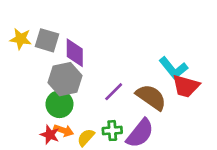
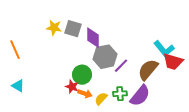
gray hexagon: (65, 79) -> (105, 57), moved
brown semicircle: (151, 97) -> (148, 70), turned -85
red star: (50, 135) -> (72, 87), moved

